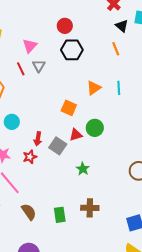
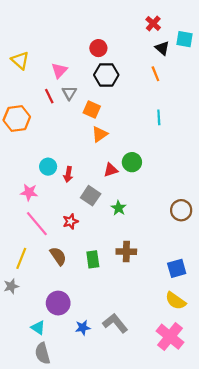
orange triangle: (94, 88) -> (100, 134), moved
orange square: (69, 108) -> (92, 110), moved
cyan circle: (12, 122) -> (48, 167), moved
gray square: (58, 146) -> (91, 196), moved
red star: (30, 157) -> (70, 221), moved

